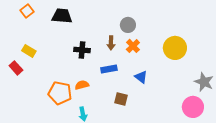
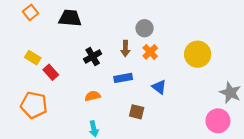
black cross: (82, 50) -> (93, 56), turned -35
red rectangle: (16, 68) -> (51, 72), moved
orange pentagon: (60, 93) -> (34, 105), moved

